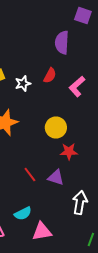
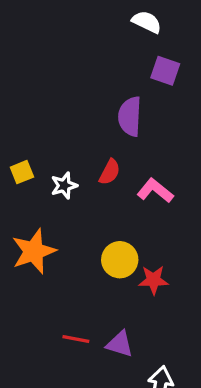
pink L-shape: (77, 86) -> (155, 191), turned 80
red star: (69, 152) -> (153, 280), moved
red line: (30, 174) -> (76, 339), turned -42

